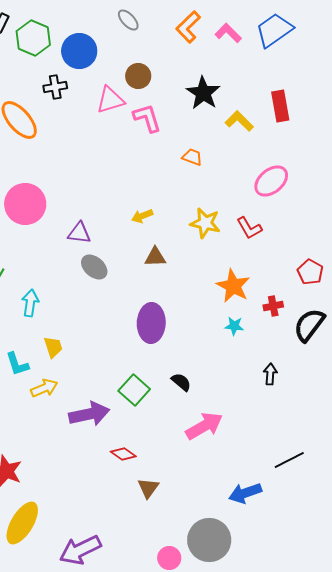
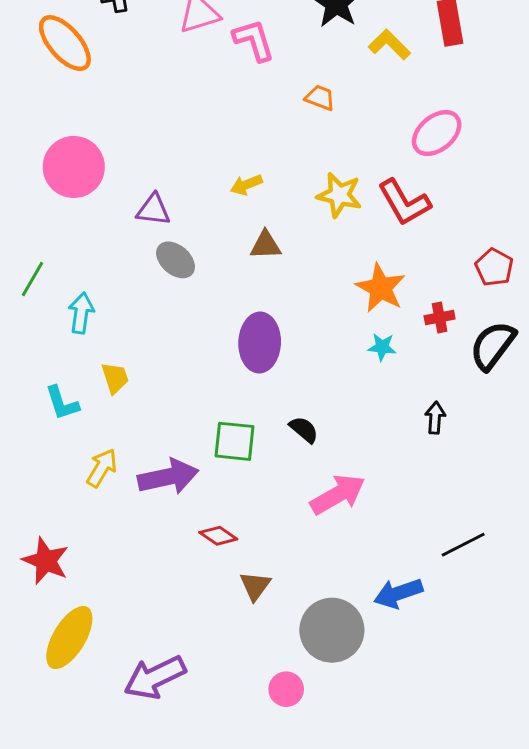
red L-shape: (249, 228) -> (404, 202), size x1.4
yellow arrow: (44, 388) -> (102, 468), moved, turned -36
green square: (134, 390) -> (235, 441), turned -36
gray circle: (209, 540) -> (332, 630), moved

